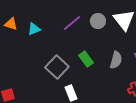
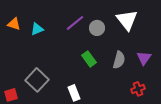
gray circle: (98, 21) -> (97, 28), moved
gray square: (57, 67) -> (37, 80), moved

